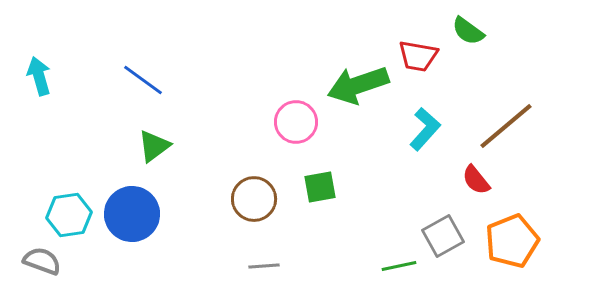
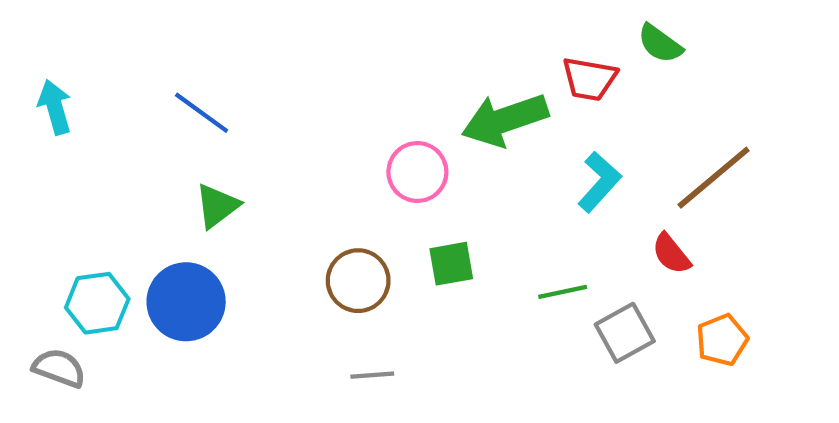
orange pentagon: (512, 241) -> (722, 340), size x0.7
green line: (399, 266) -> (563, 292), moved

